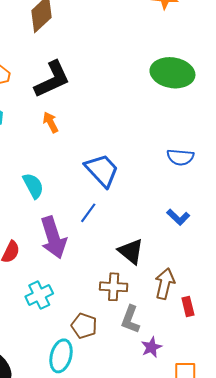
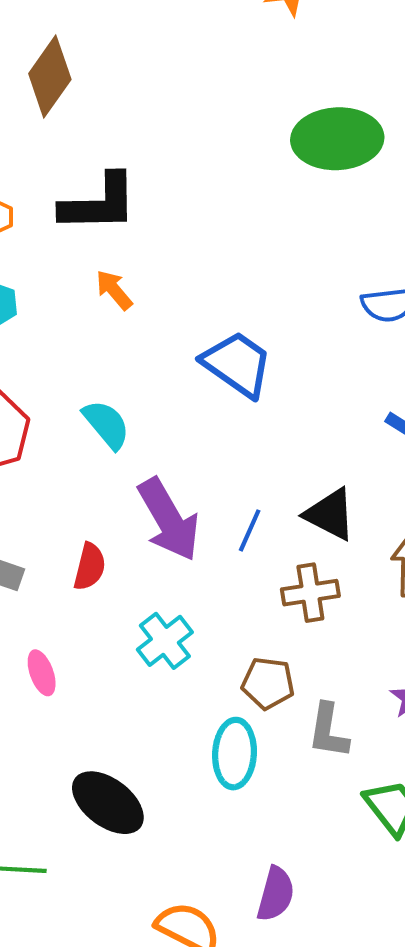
black L-shape: (52, 79) -> (99, 203), turned 36
blue line: (88, 213) -> (250, 530), moved
gray L-shape: (130, 319) -> (328, 731), moved

